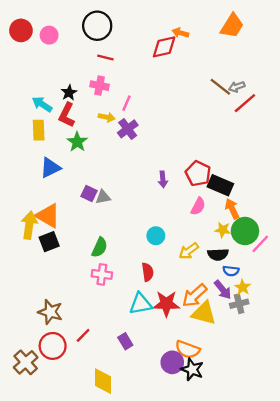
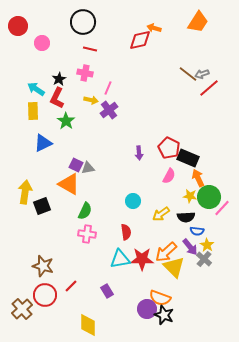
pink circle: (49, 35) -> (42, 43), moved
orange triangle: (48, 216) -> (69, 184), moved
gray cross: (239, 304) -> (204, 259), turned -35
yellow triangle: (204, 313) -> (174, 267), turned 30

